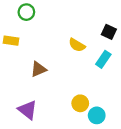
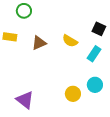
brown triangle: (38, 69) -> (39, 43), moved
cyan circle: (97, 115) -> (95, 85), moved

